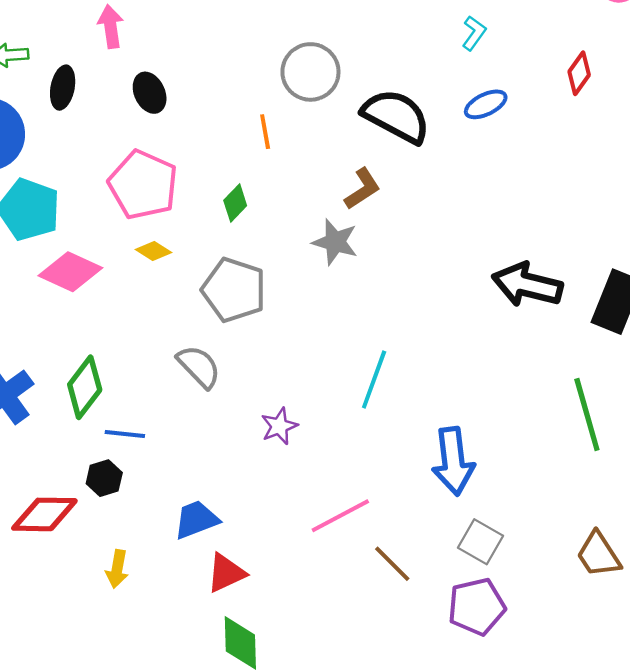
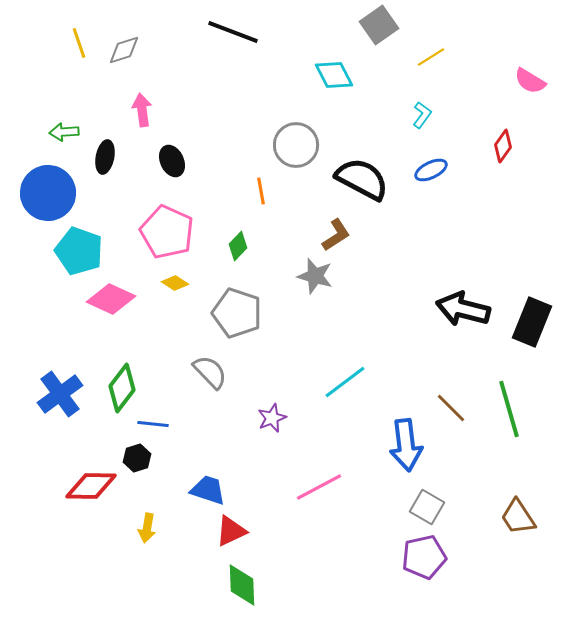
cyan line: (374, 379) -> (345, 382), turned 33
blue trapezoid: (196, 520) -> (208, 490), turned 39
brown line: (392, 564) -> (451, 408), moved

